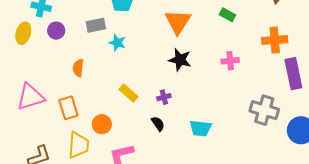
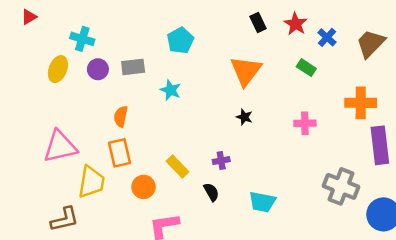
gray rectangle: (96, 25) -> (133, 67), moved
black star: (180, 60) -> (244, 117), size x0.6
yellow rectangle: (128, 93) -> (178, 166), moved
orange rectangle: (68, 108) -> (119, 153), moved
yellow trapezoid: (78, 145) -> (91, 182), moved

